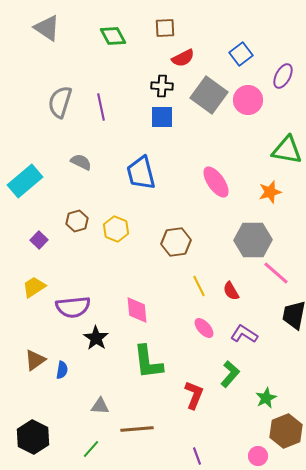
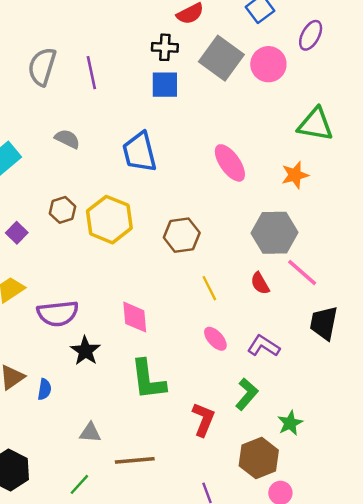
yellow hexagon: (116, 229) -> (109, 220), size x1.5
red semicircle: (231, 291) -> (260, 283), moved
brown hexagon: (286, 431) -> (259, 458), moved

